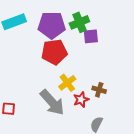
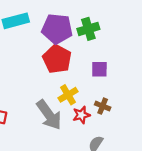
purple square: (91, 36) -> (99, 69), moved
red pentagon: (54, 52) -> (57, 59), turned 30

